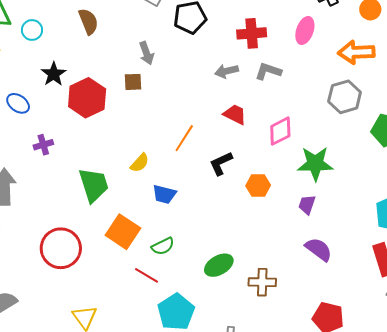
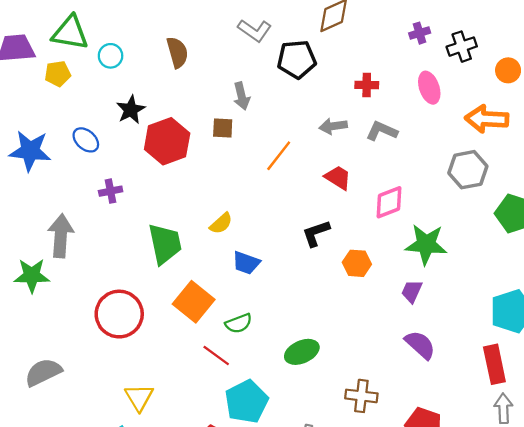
pink ellipse: (305, 31) -> (429, 88), turned -44
red cross: (252, 33) -> (367, 85), size x0.7
orange line: (184, 138) -> (279, 156), moved
brown cross: (262, 282) -> (361, 396), moved

